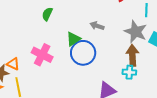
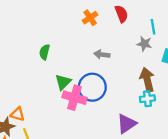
gray star: (136, 32) -> (144, 44), moved, size x0.6
green triangle: (73, 39) -> (63, 82), moved
pink cross: (42, 55) -> (74, 98), moved

